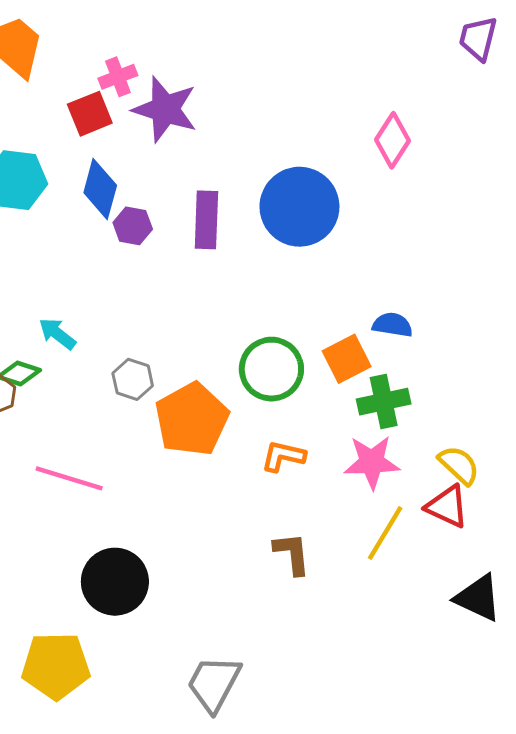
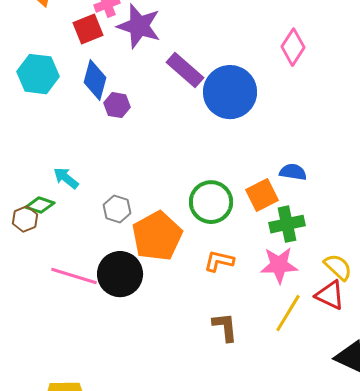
purple rectangle: (206, 220) -> (185, 70), moved, turned -51
black circle: (115, 582) -> (120, 274), moved

